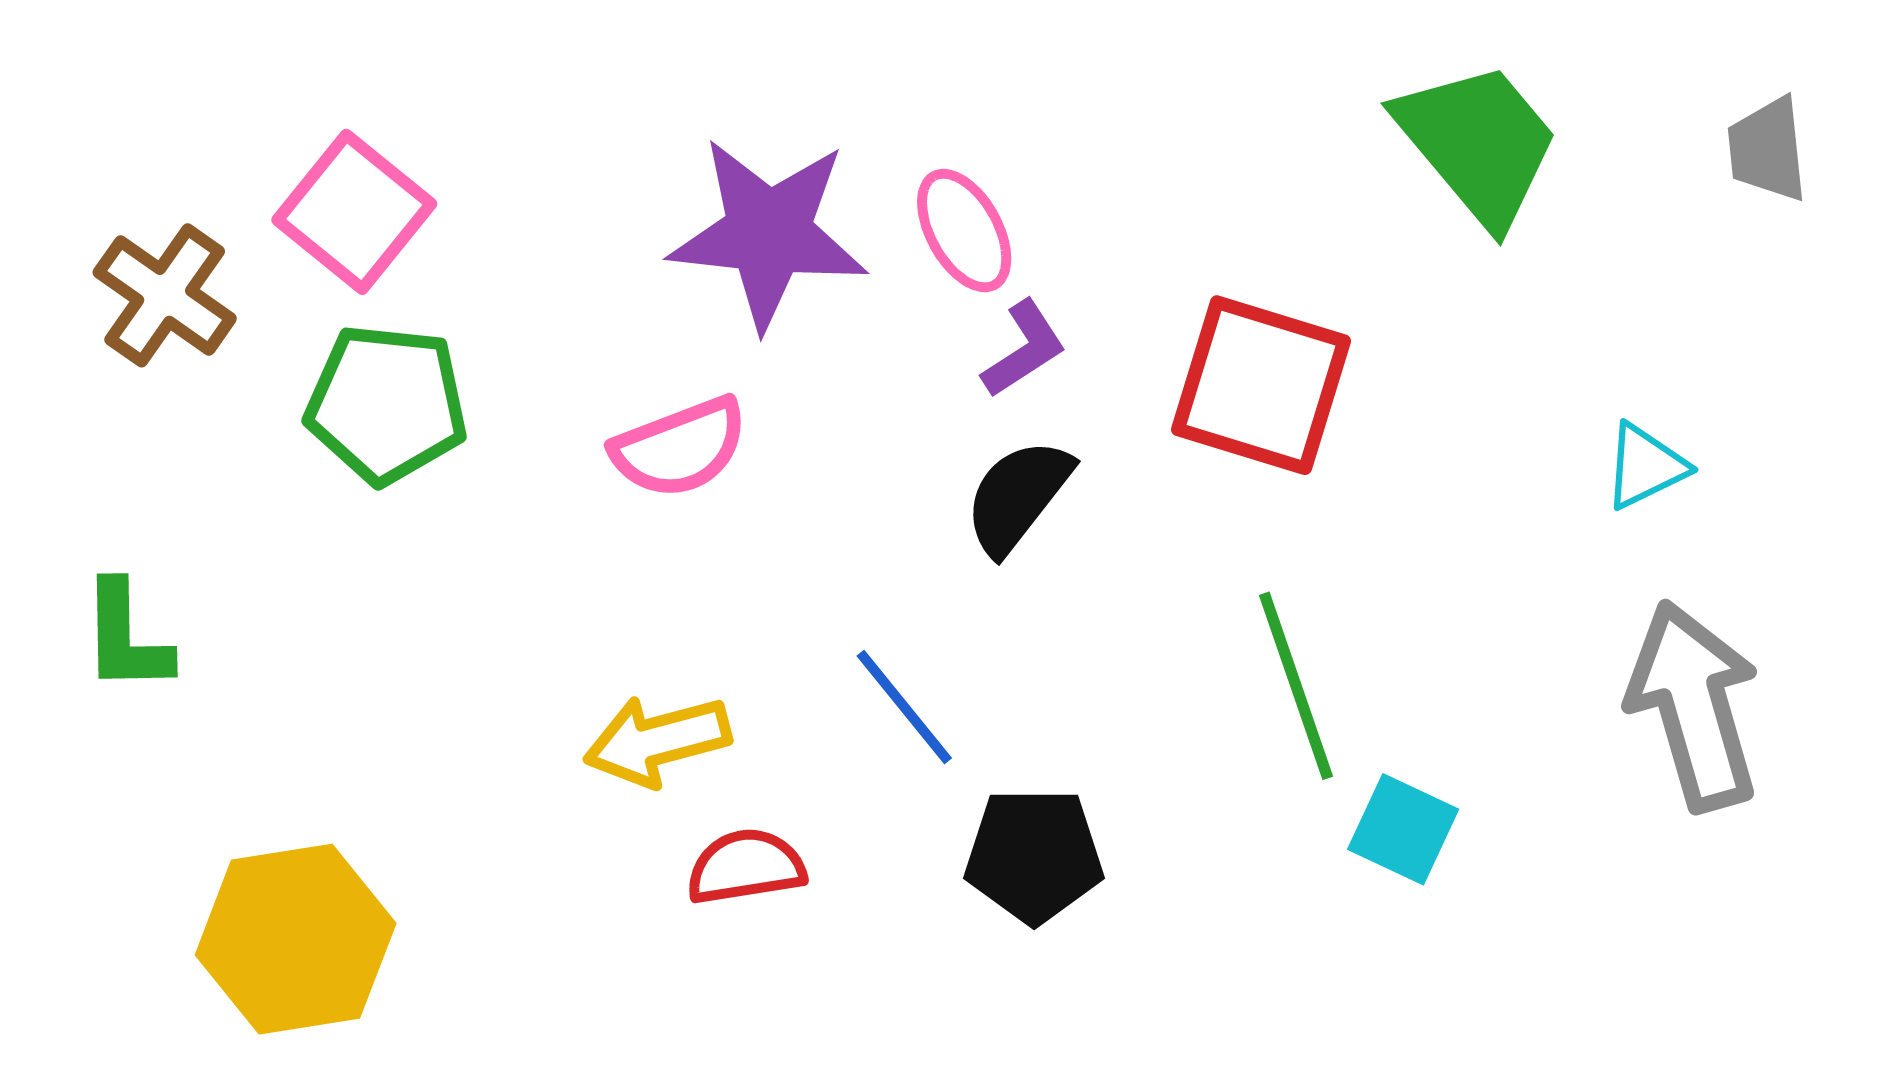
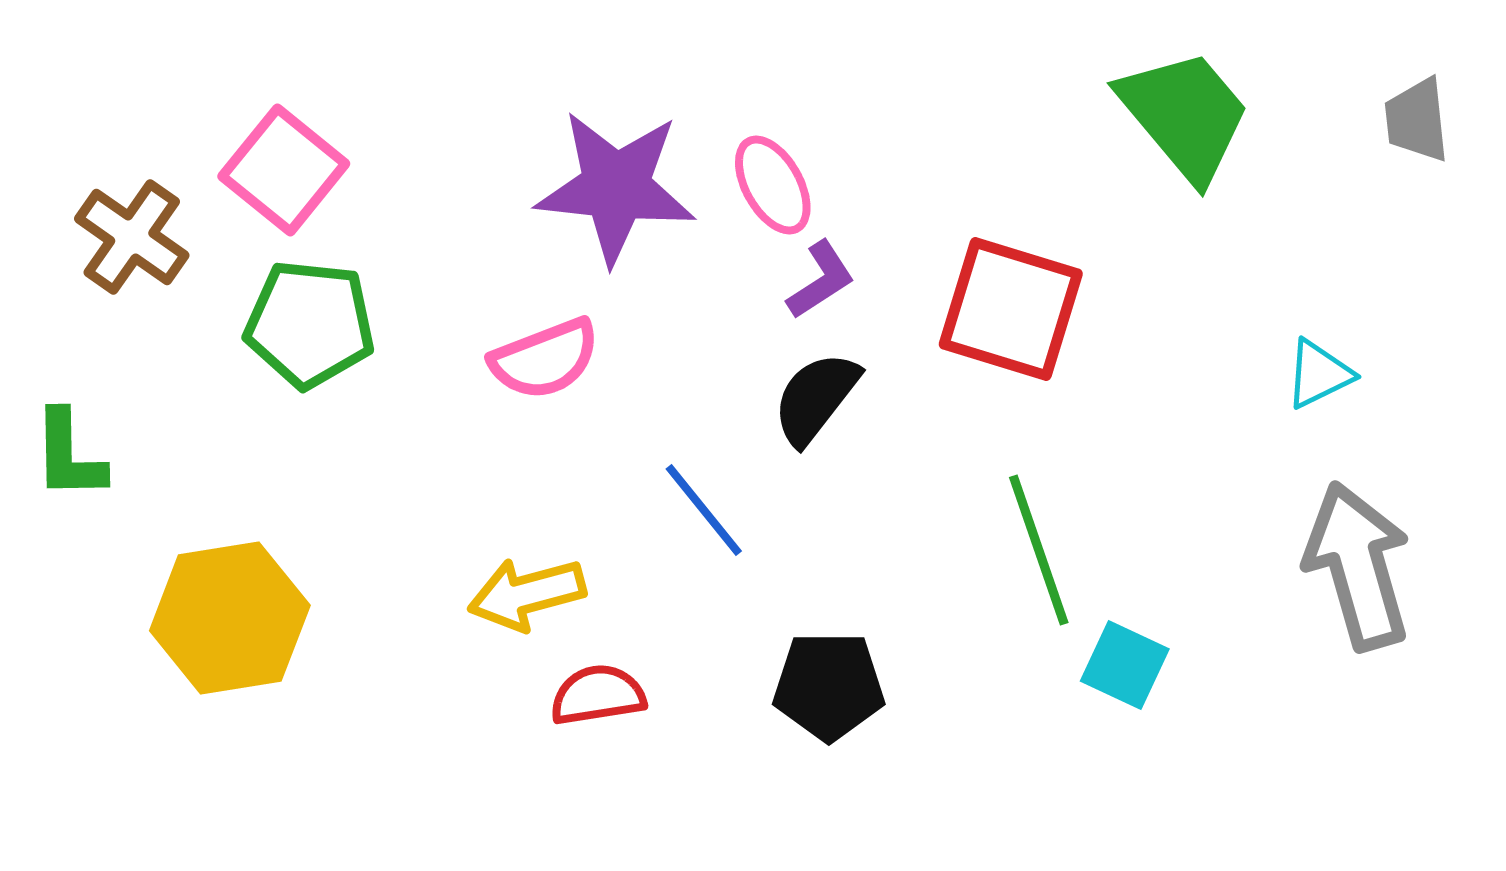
green L-shape: (126, 637) -> (69, 455), moved
blue line: (904, 707) -> (704, 510), moved
yellow hexagon: (296, 939) -> (230, 618), moved

